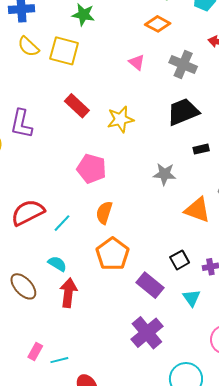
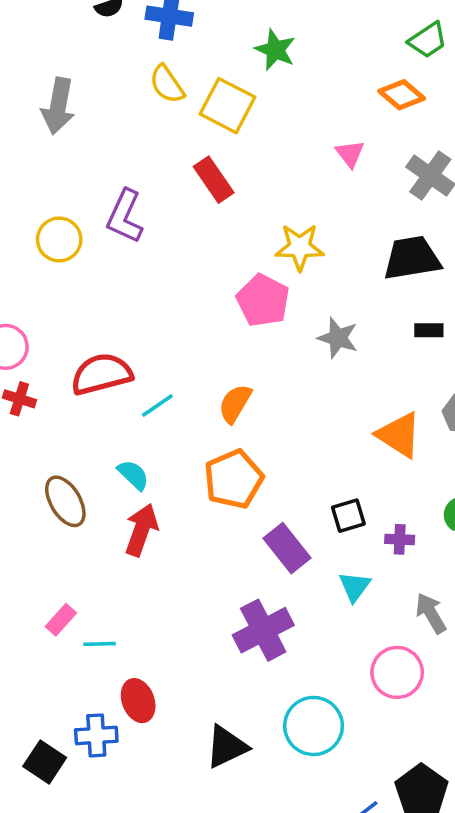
red rectangle: (77, 106) -> (214, 180), moved
pink pentagon: (91, 169) -> (263, 301), moved
gray star: (164, 174) -> (338, 338), moved

